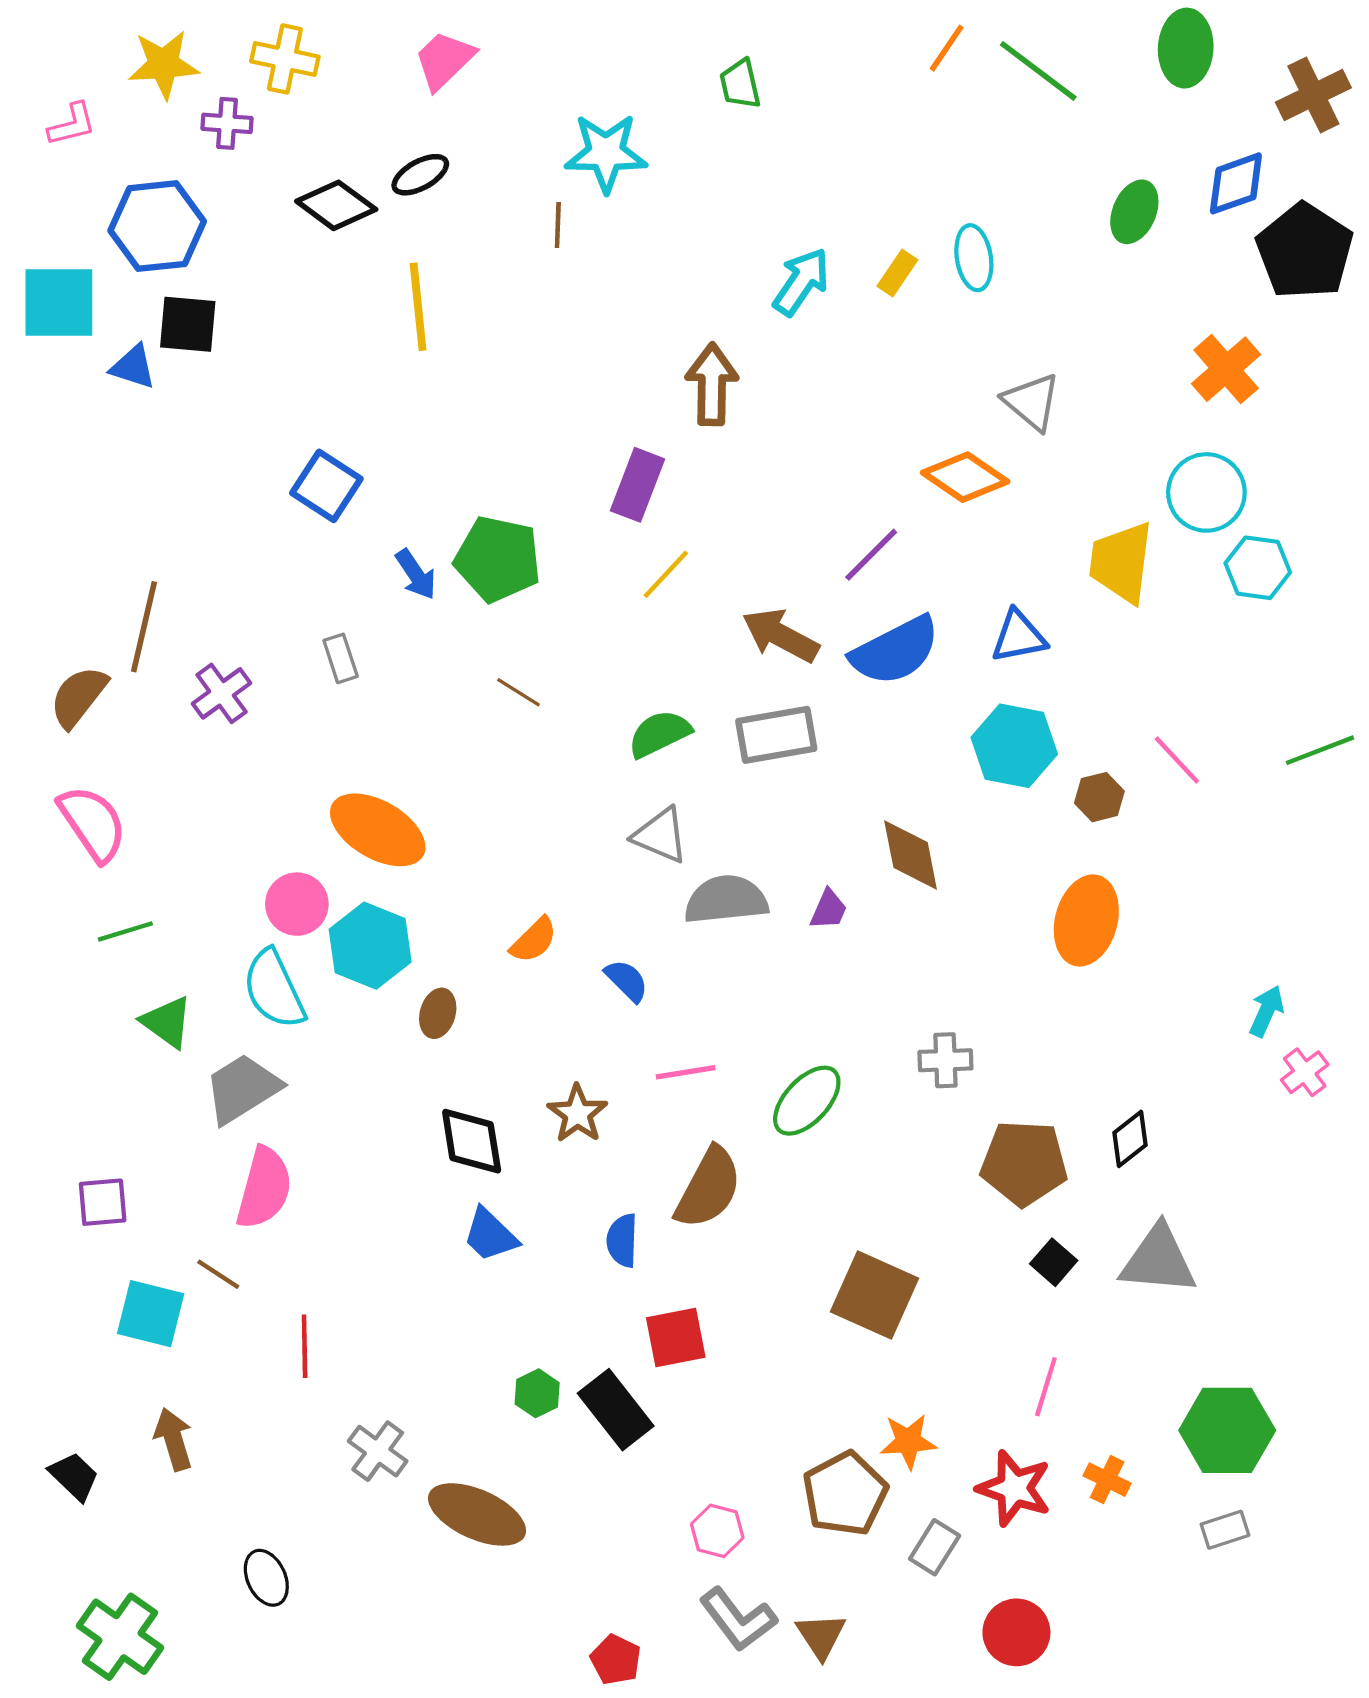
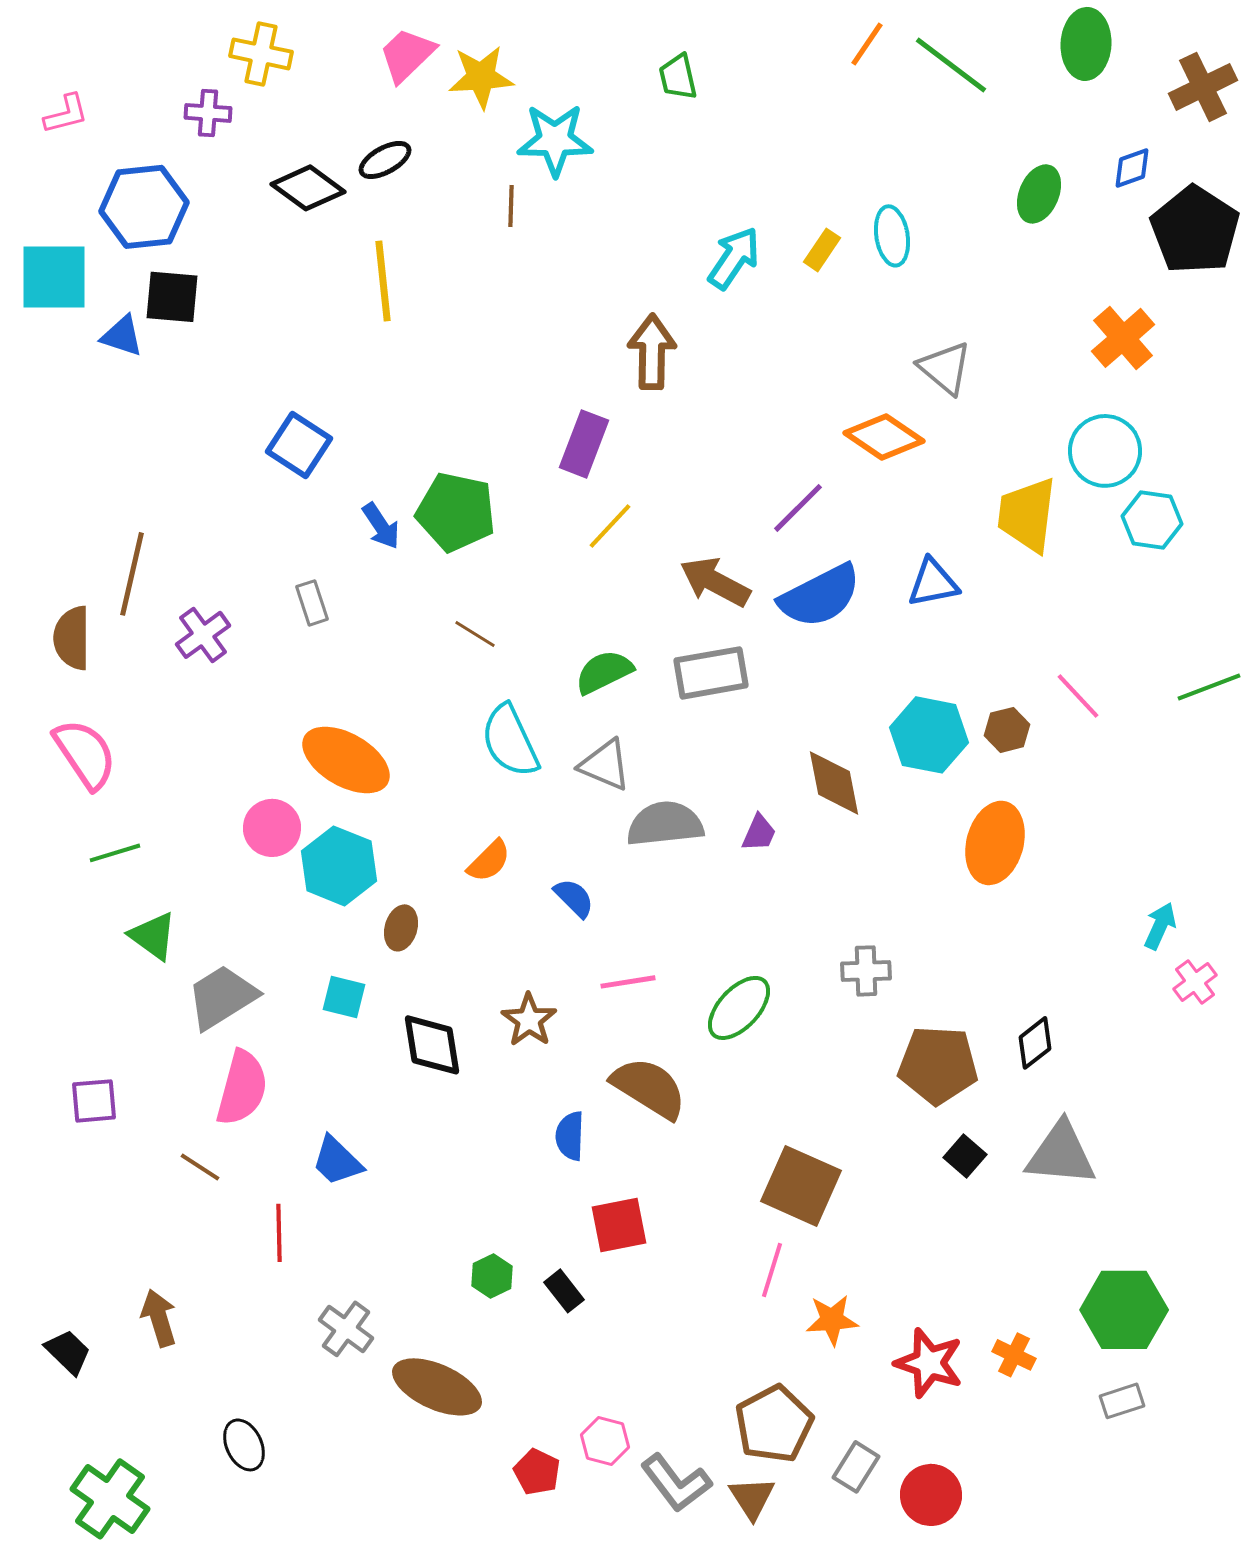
yellow star: (164, 64) -> (481, 77), moved
blue diamond: (1236, 183) -> (1132, 168), size x0.7
brown semicircle: (78, 697) -> (72, 638), turned -38
cyan hexagon: (1014, 746) -> (929, 735), moved
cyan semicircle: (274, 989) -> (510, 741), moved
brown semicircle: (709, 1188) -> (649, 1088), turned -86
blue trapezoid: (490, 1235) -> (337, 1161), moved
cyan square: (151, 1314) -> (344, 997), moved, size x0.7
pink line: (1046, 1387) -> (772, 1270), moved
black rectangle: (616, 1410) -> (564, 1291), size x0.6
brown pentagon: (845, 1494) -> (774, 1424), moved
pink hexagon: (717, 1531) -> (605, 1441), moved
gray rectangle: (935, 1547) -> (856, 1467), moved
red pentagon: (616, 1660) -> (537, 1472), moved

